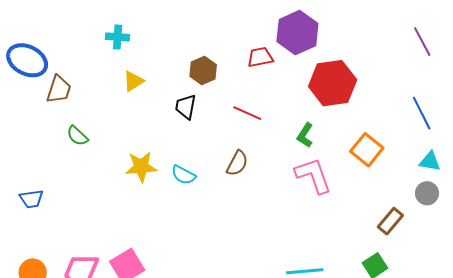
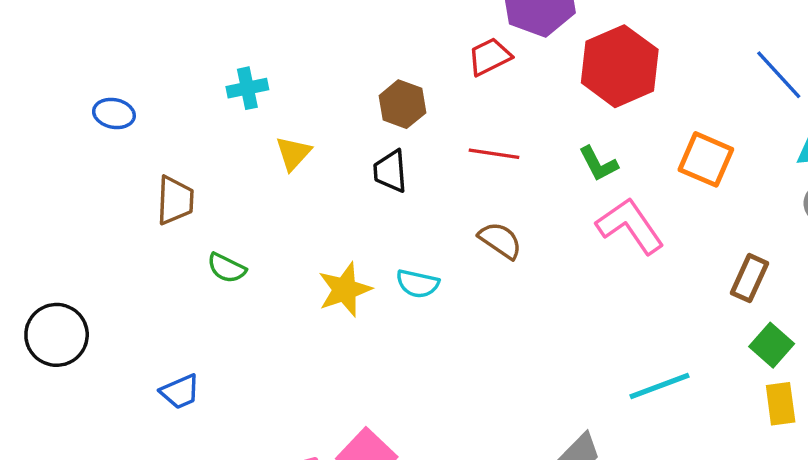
blue ellipse: (27, 60) -> (114, 113), moved, size x0.6
green L-shape: (305, 135) -> (598, 164), turned -45
brown semicircle: (237, 163) -> (500, 240), turned -68
brown rectangle: (390, 221) -> (750, 278), moved

